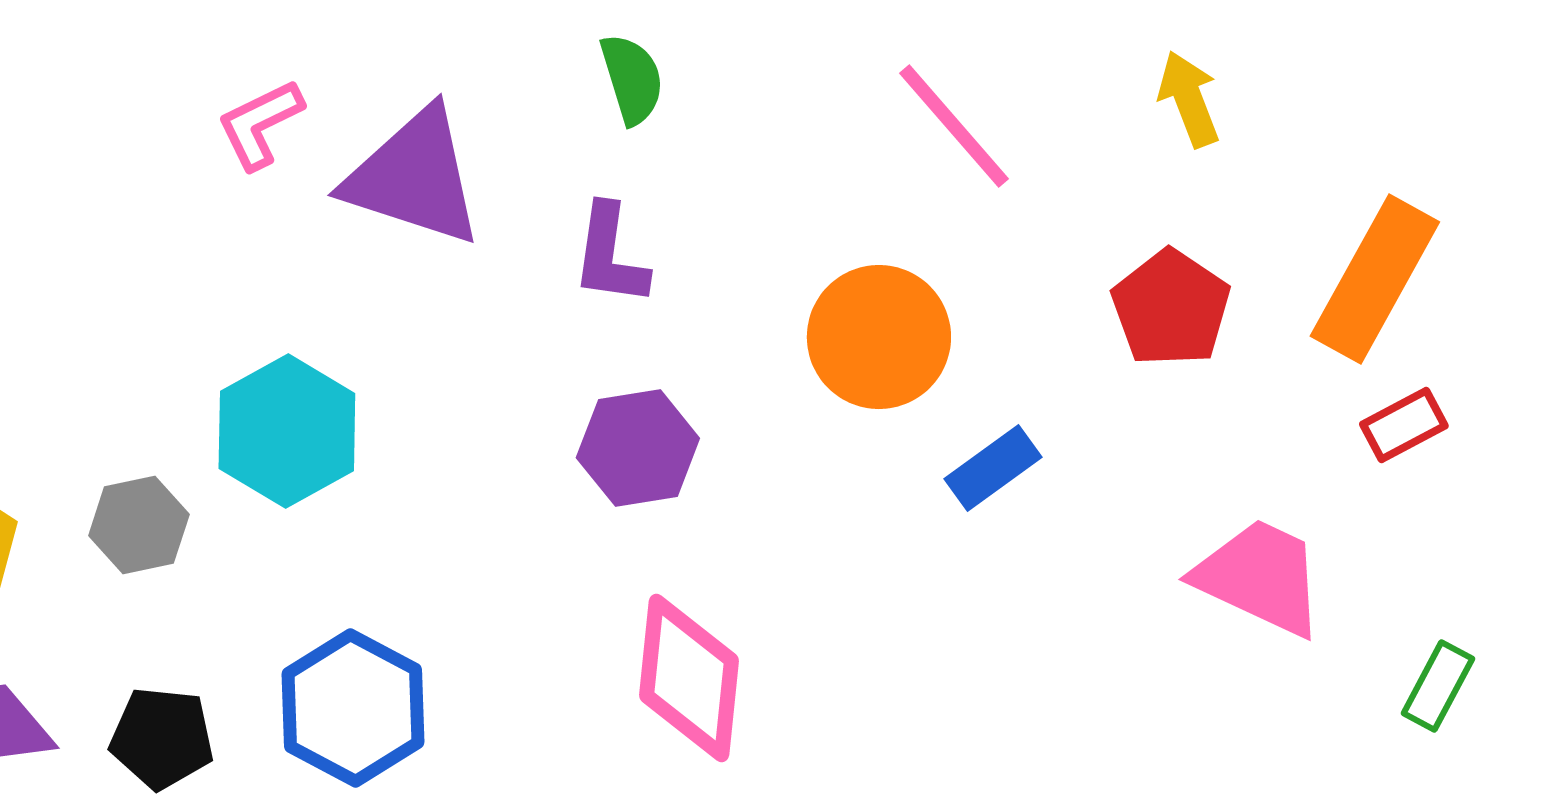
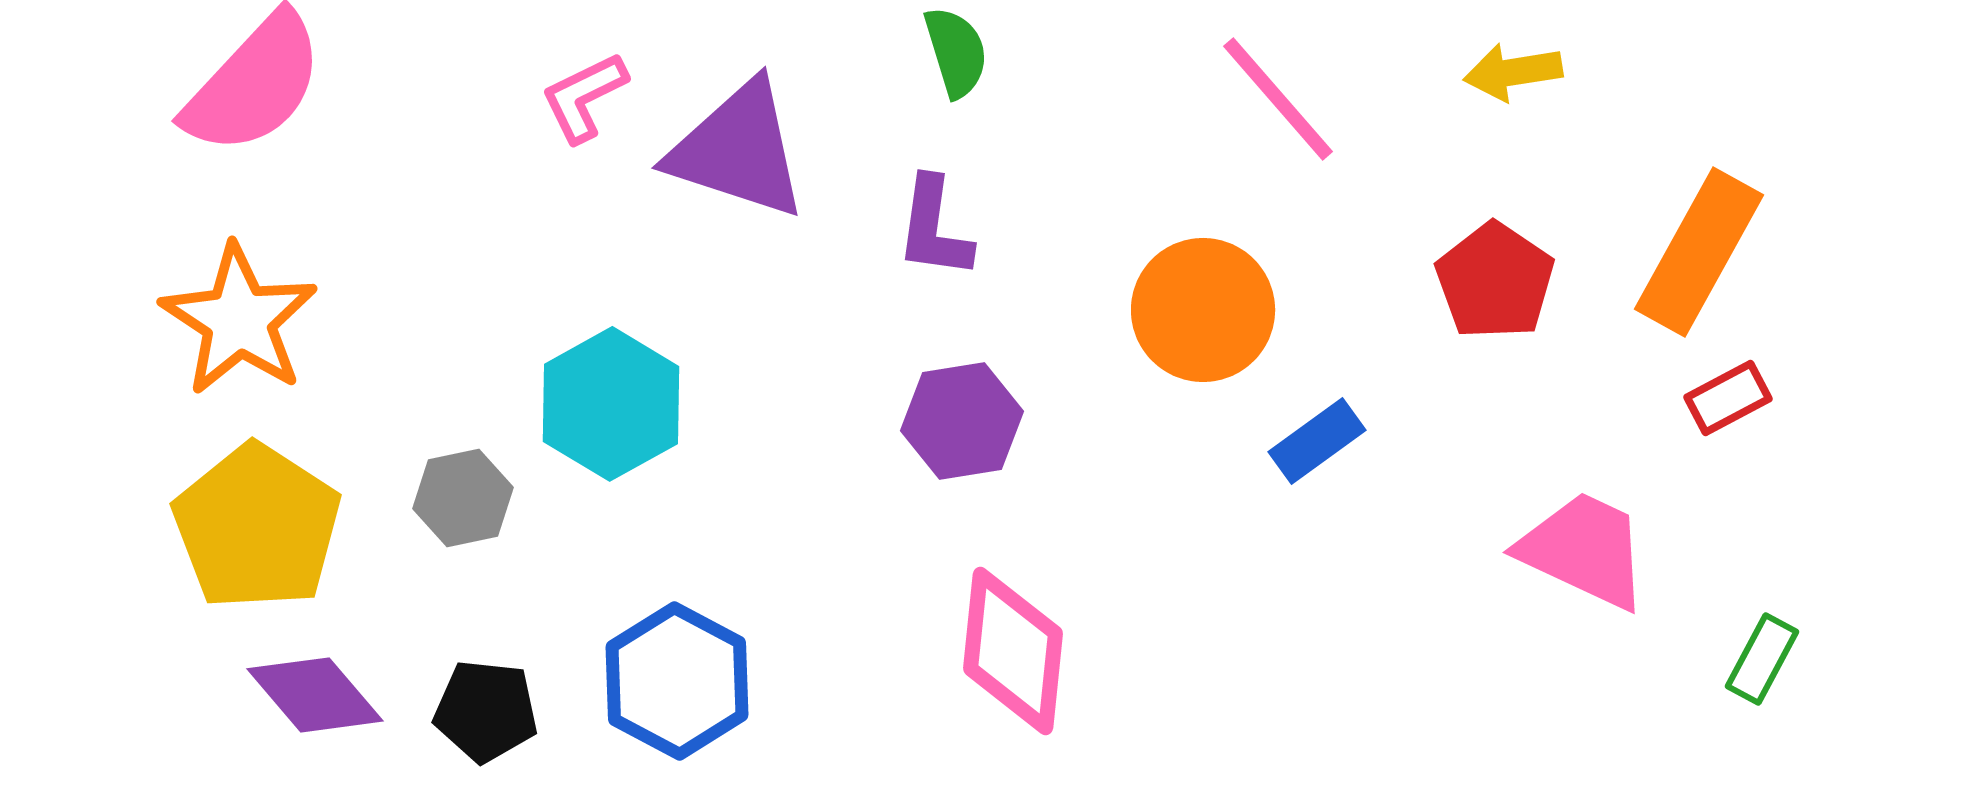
yellow arrow: (1189, 99) -> (1513, 72), turned -78

